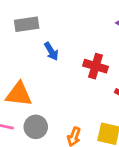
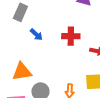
gray rectangle: (27, 24) -> (20, 12), moved, turned -42

